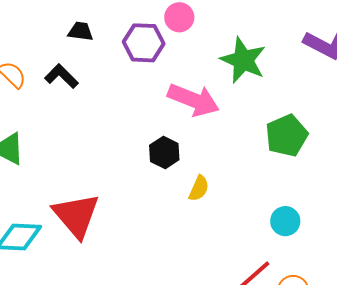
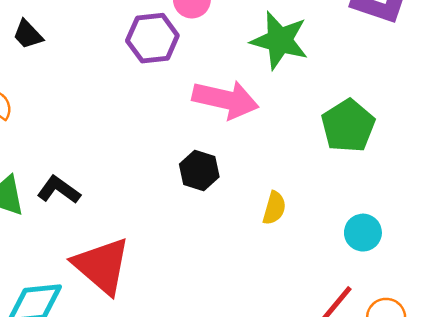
black trapezoid: (81, 31) -> (28, 34), moved, turned -132
black L-shape: (61, 76) -> (59, 190), moved
yellow semicircle: (199, 188) -> (274, 208), moved

